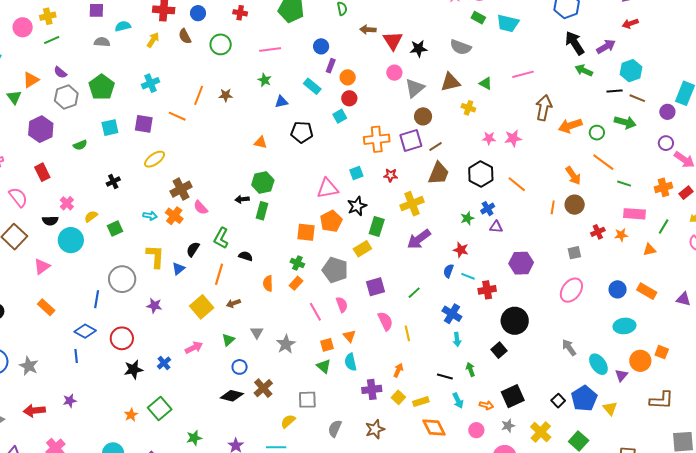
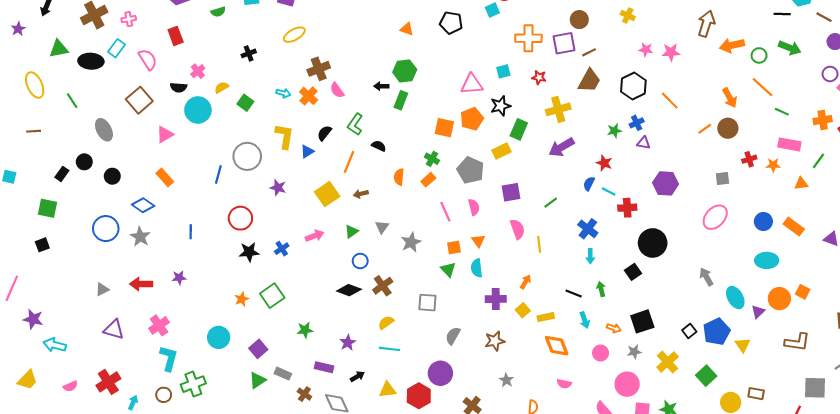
brown line: (637, 98) -> (824, 17), moved
orange line: (553, 207) -> (705, 129), turned 40
green square: (115, 229) -> (245, 103), turned -35
blue diamond: (85, 331) -> (143, 205), moved
yellow semicircle: (288, 421) -> (386, 323), moved

